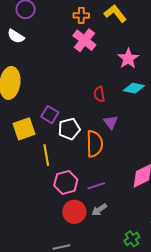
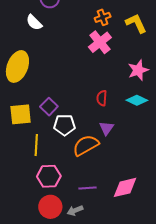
orange cross: (81, 15) -> (103, 17), turned -35
orange semicircle: (95, 144) -> (86, 145), turned -132
purple line: (96, 186) -> (87, 188), moved

